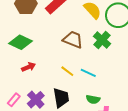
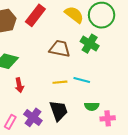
red arrow: (28, 67) -> (19, 85), turned 112
yellow line: (67, 71) -> (60, 82), turned -32

